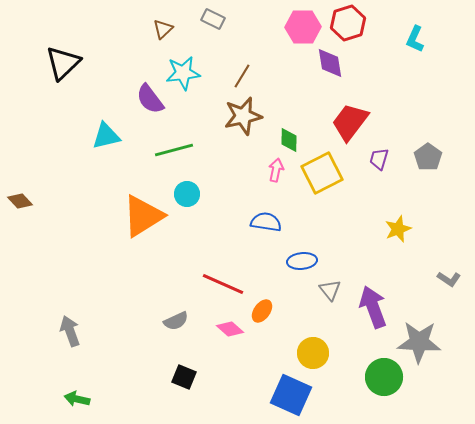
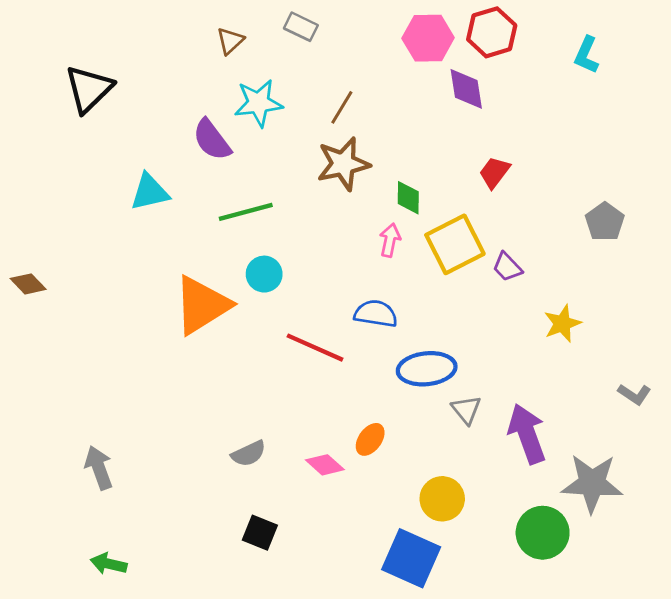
red trapezoid: (350, 122) -> (495, 172), size x0.6
purple trapezoid: (379, 159) -> (507, 267), moved, turned -60
blue ellipse: (302, 261) -> (427, 369), size x1.4
red line: (223, 284) -> (315, 348), moved

